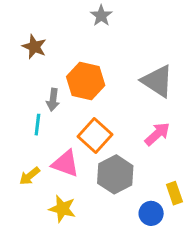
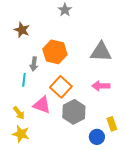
gray triangle: (157, 81) -> (101, 52), turned -30
pink arrow: (157, 134) -> (101, 86), turned -138
yellow arrow: (30, 176) -> (19, 113), turned -88
yellow star: (62, 209) -> (21, 134), moved

